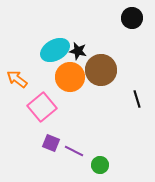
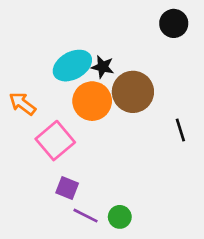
purple line: (74, 151) -> (86, 216), moved
green circle: (100, 165) -> (120, 217), moved

